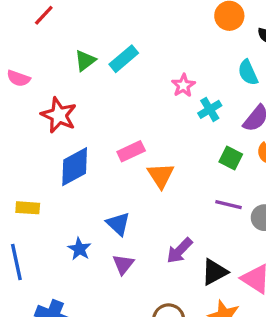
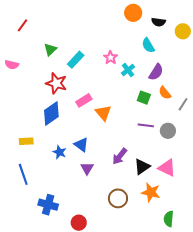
cyan rectangle: (124, 59) -> (76, 60), moved
red star: (59, 115) -> (56, 83), moved
blue star: (79, 249) -> (60, 152), moved

